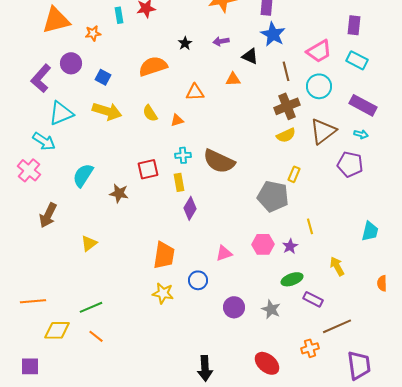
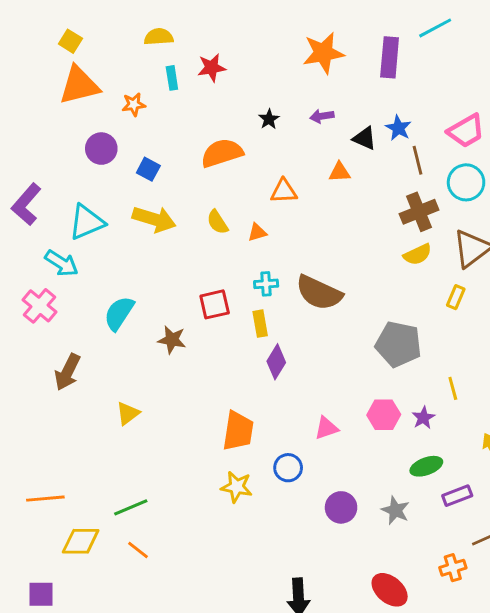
blue star: (273, 34) -> (398, 128), moved, size x0.7
purple L-shape: (41, 78) -> (26, 204), moved
yellow rectangle: (294, 174) -> (456, 297), moved
purple rectangle: (313, 299) -> (457, 496), turned -48

